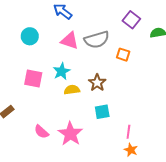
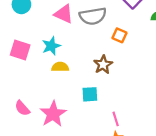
brown star: (97, 83) -> (103, 65), moved
pink line: (128, 132) -> (116, 119), turned -32

